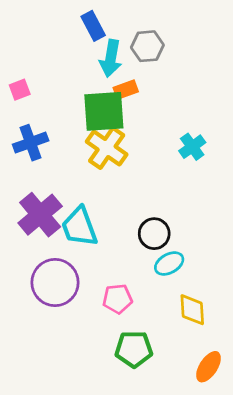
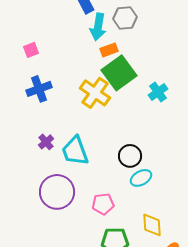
green square: (104, 111) -> (119, 73), moved, turned -32
purple cross: (40, 215) -> (46, 142), size x0.5
yellow diamond: (192, 310) -> (152, 225), moved

